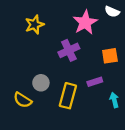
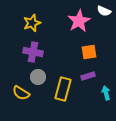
purple cross: (69, 50) -> (33, 52), moved, turned 36
orange square: (110, 56) -> (89, 52), moved

